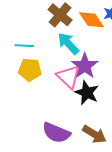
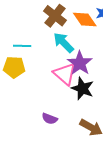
yellow pentagon: (30, 70) -> (14, 67), moved
purple semicircle: (56, 133) -> (50, 119), moved, size x0.6

